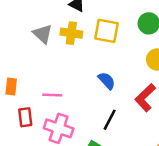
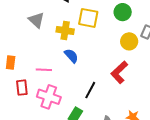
yellow cross: (71, 33) -> (65, 31), moved
blue semicircle: (107, 81) -> (71, 56), moved

